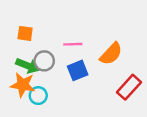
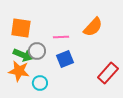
orange square: (25, 33) -> (21, 28), size x1.5
orange semicircle: (111, 54) -> (93, 27), moved
cyan circle: (38, 96) -> (40, 83), moved

